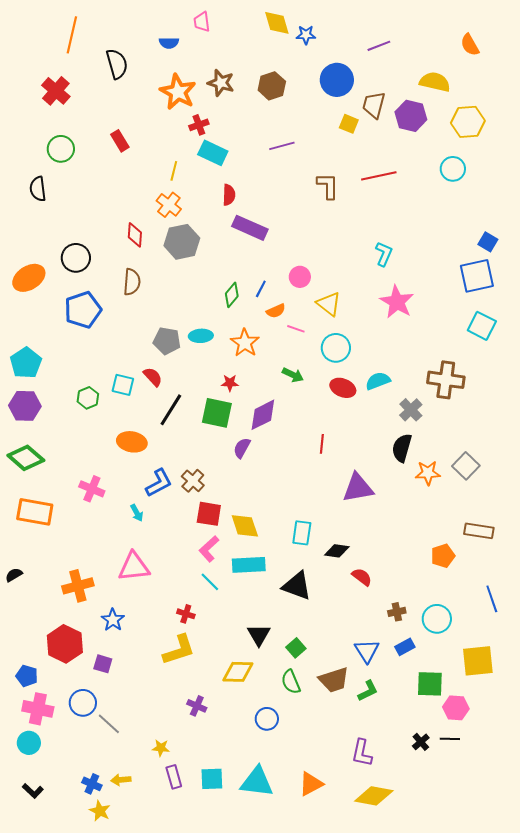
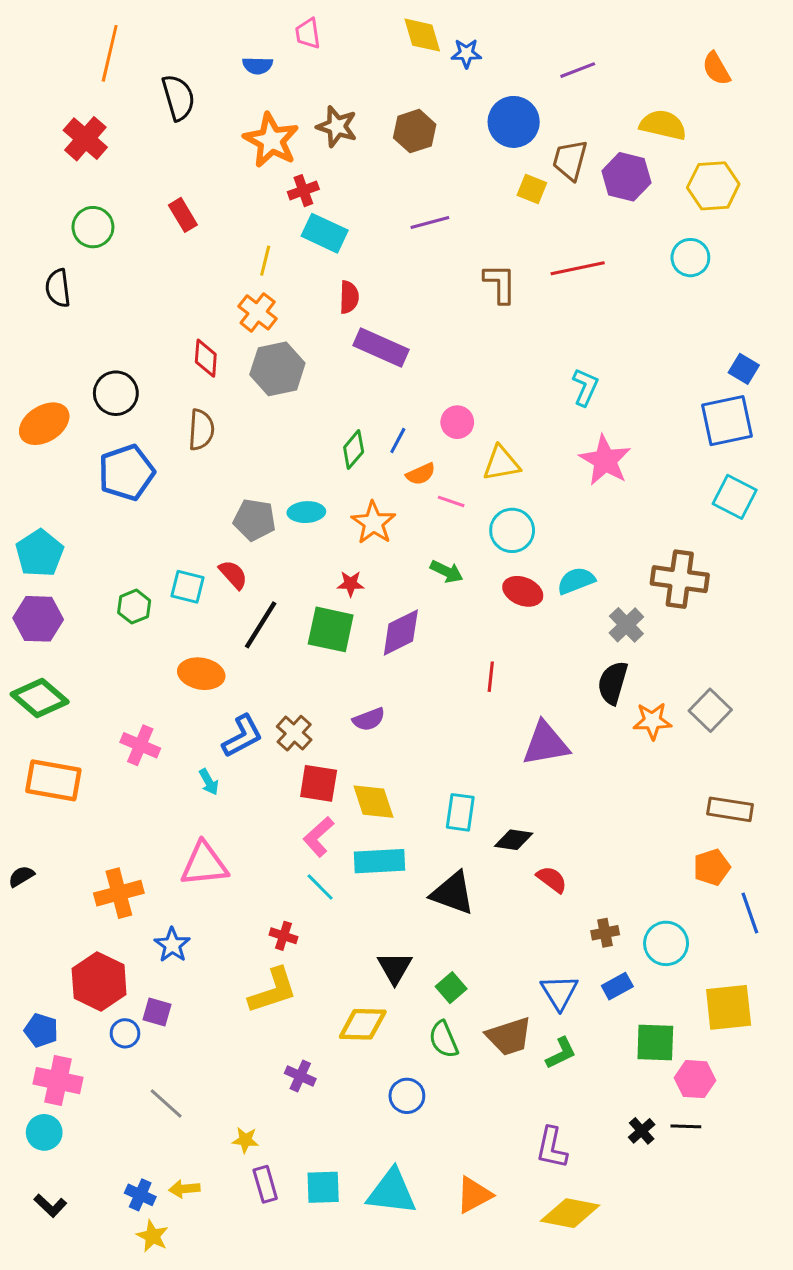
yellow triangle: (329, 304) -> (501, 463), turned -48
purple semicircle: (242, 448) -> (369, 719), moved, turned -140
orange pentagon: (443, 556) -> (712, 867), moved
blue circle: (83, 703) -> (125, 1033), moved, size x0.7

